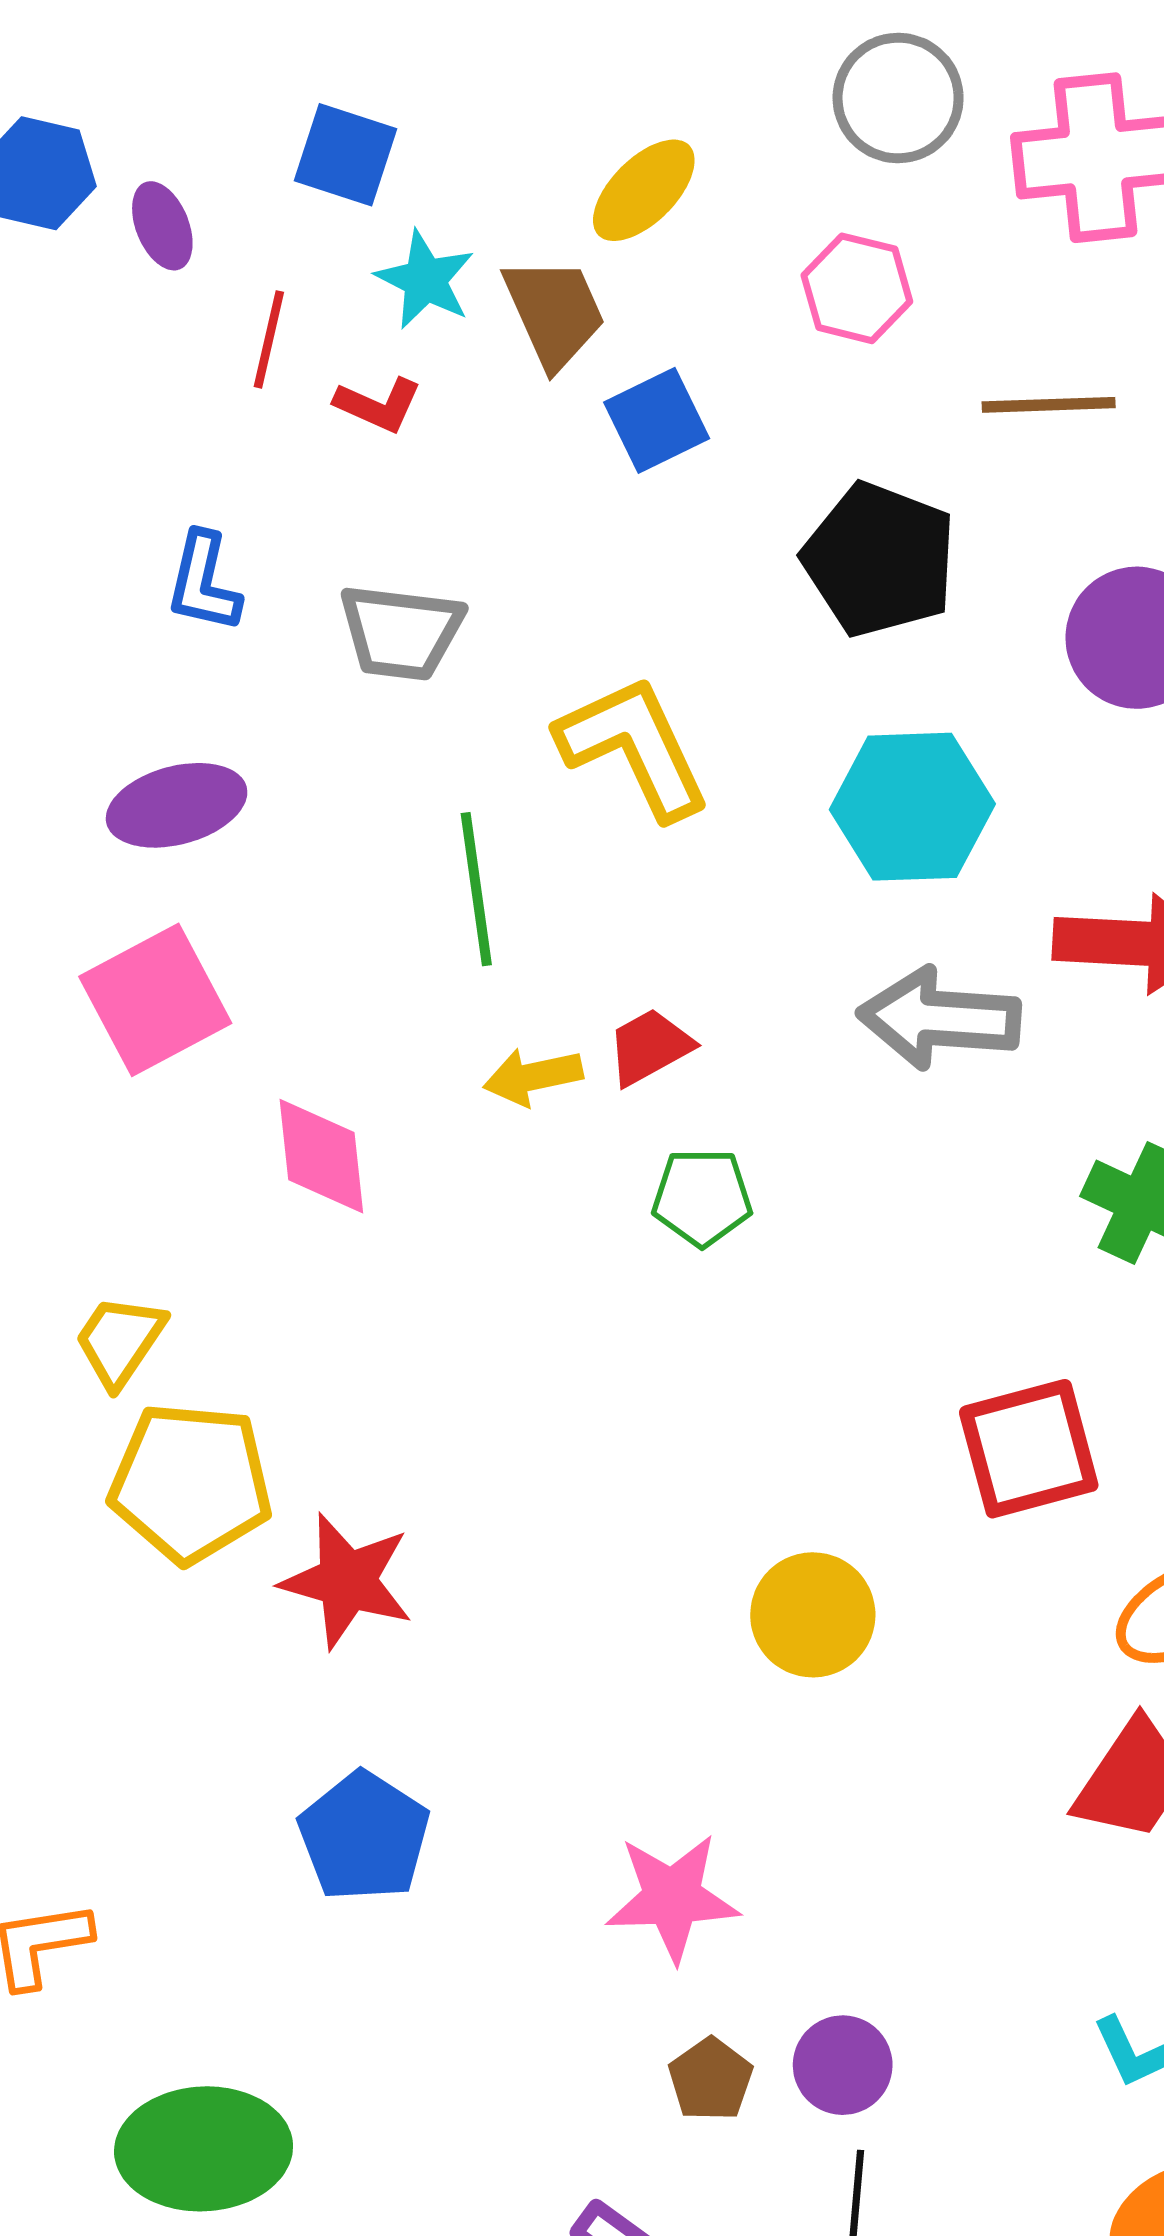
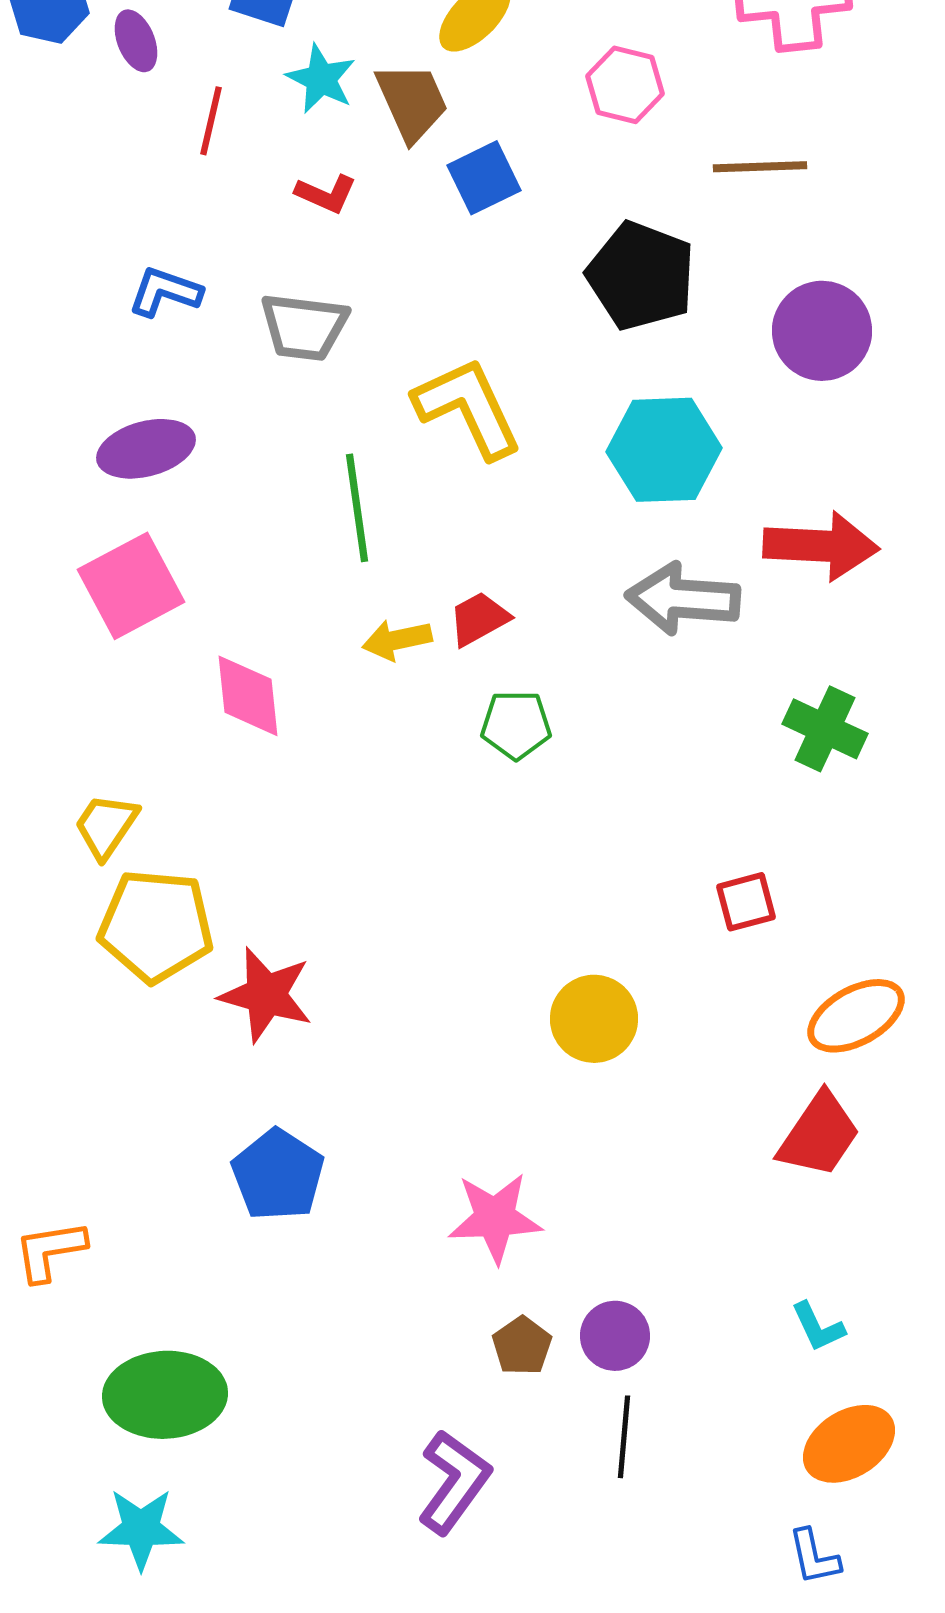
red L-shape: (378, 405) -> (326, 194), moved
blue L-shape: (204, 582) -> (165, 292), turned 96
red square: (1029, 1449) -> (746, 902), size x0.6

